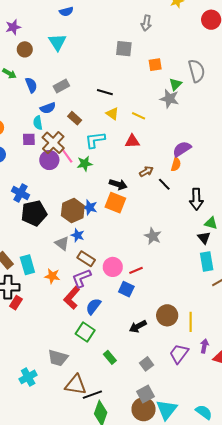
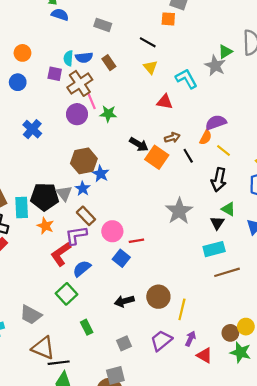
orange square: (155, 65) -> (168, 19), moved
blue semicircle: (31, 85) -> (60, 15), moved, turned -63
gray rectangle: (61, 86) -> (103, 25), turned 35
blue semicircle: (48, 108) -> (84, 57), moved
yellow line: (139, 116) -> (224, 150), moved
cyan L-shape: (95, 140) -> (186, 79), moved, turned 55
purple circle: (49, 160) -> (77, 114), moved
orange square: (115, 203) -> (157, 157), moved
blue star: (90, 207) -> (101, 174), moved
black pentagon: (34, 213) -> (45, 197), moved
gray star: (153, 236) -> (179, 211), moved, size x1.4
cyan rectangle: (207, 262) -> (214, 249), turned 72

